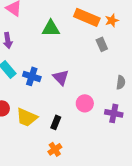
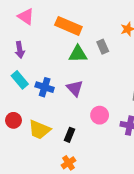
orange rectangle: (87, 17) -> (68, 26), moved
green triangle: (51, 28) -> (78, 54), moved
gray rectangle: (102, 44) -> (103, 47), moved

